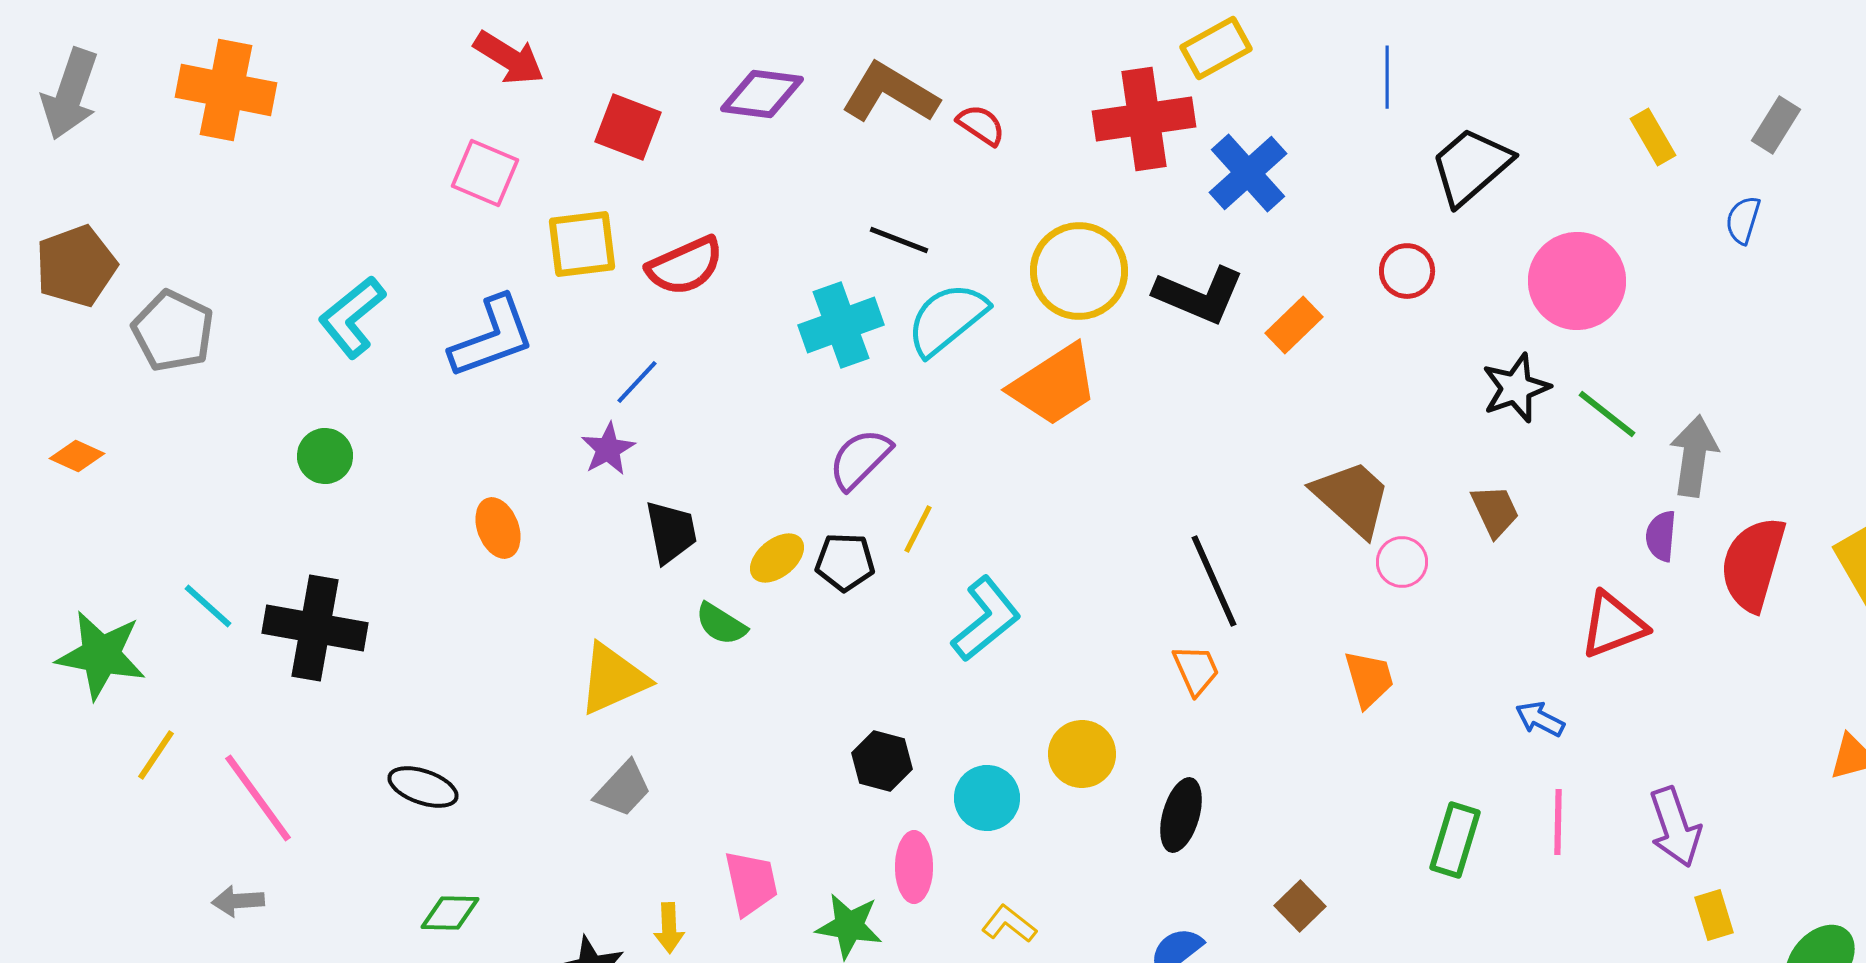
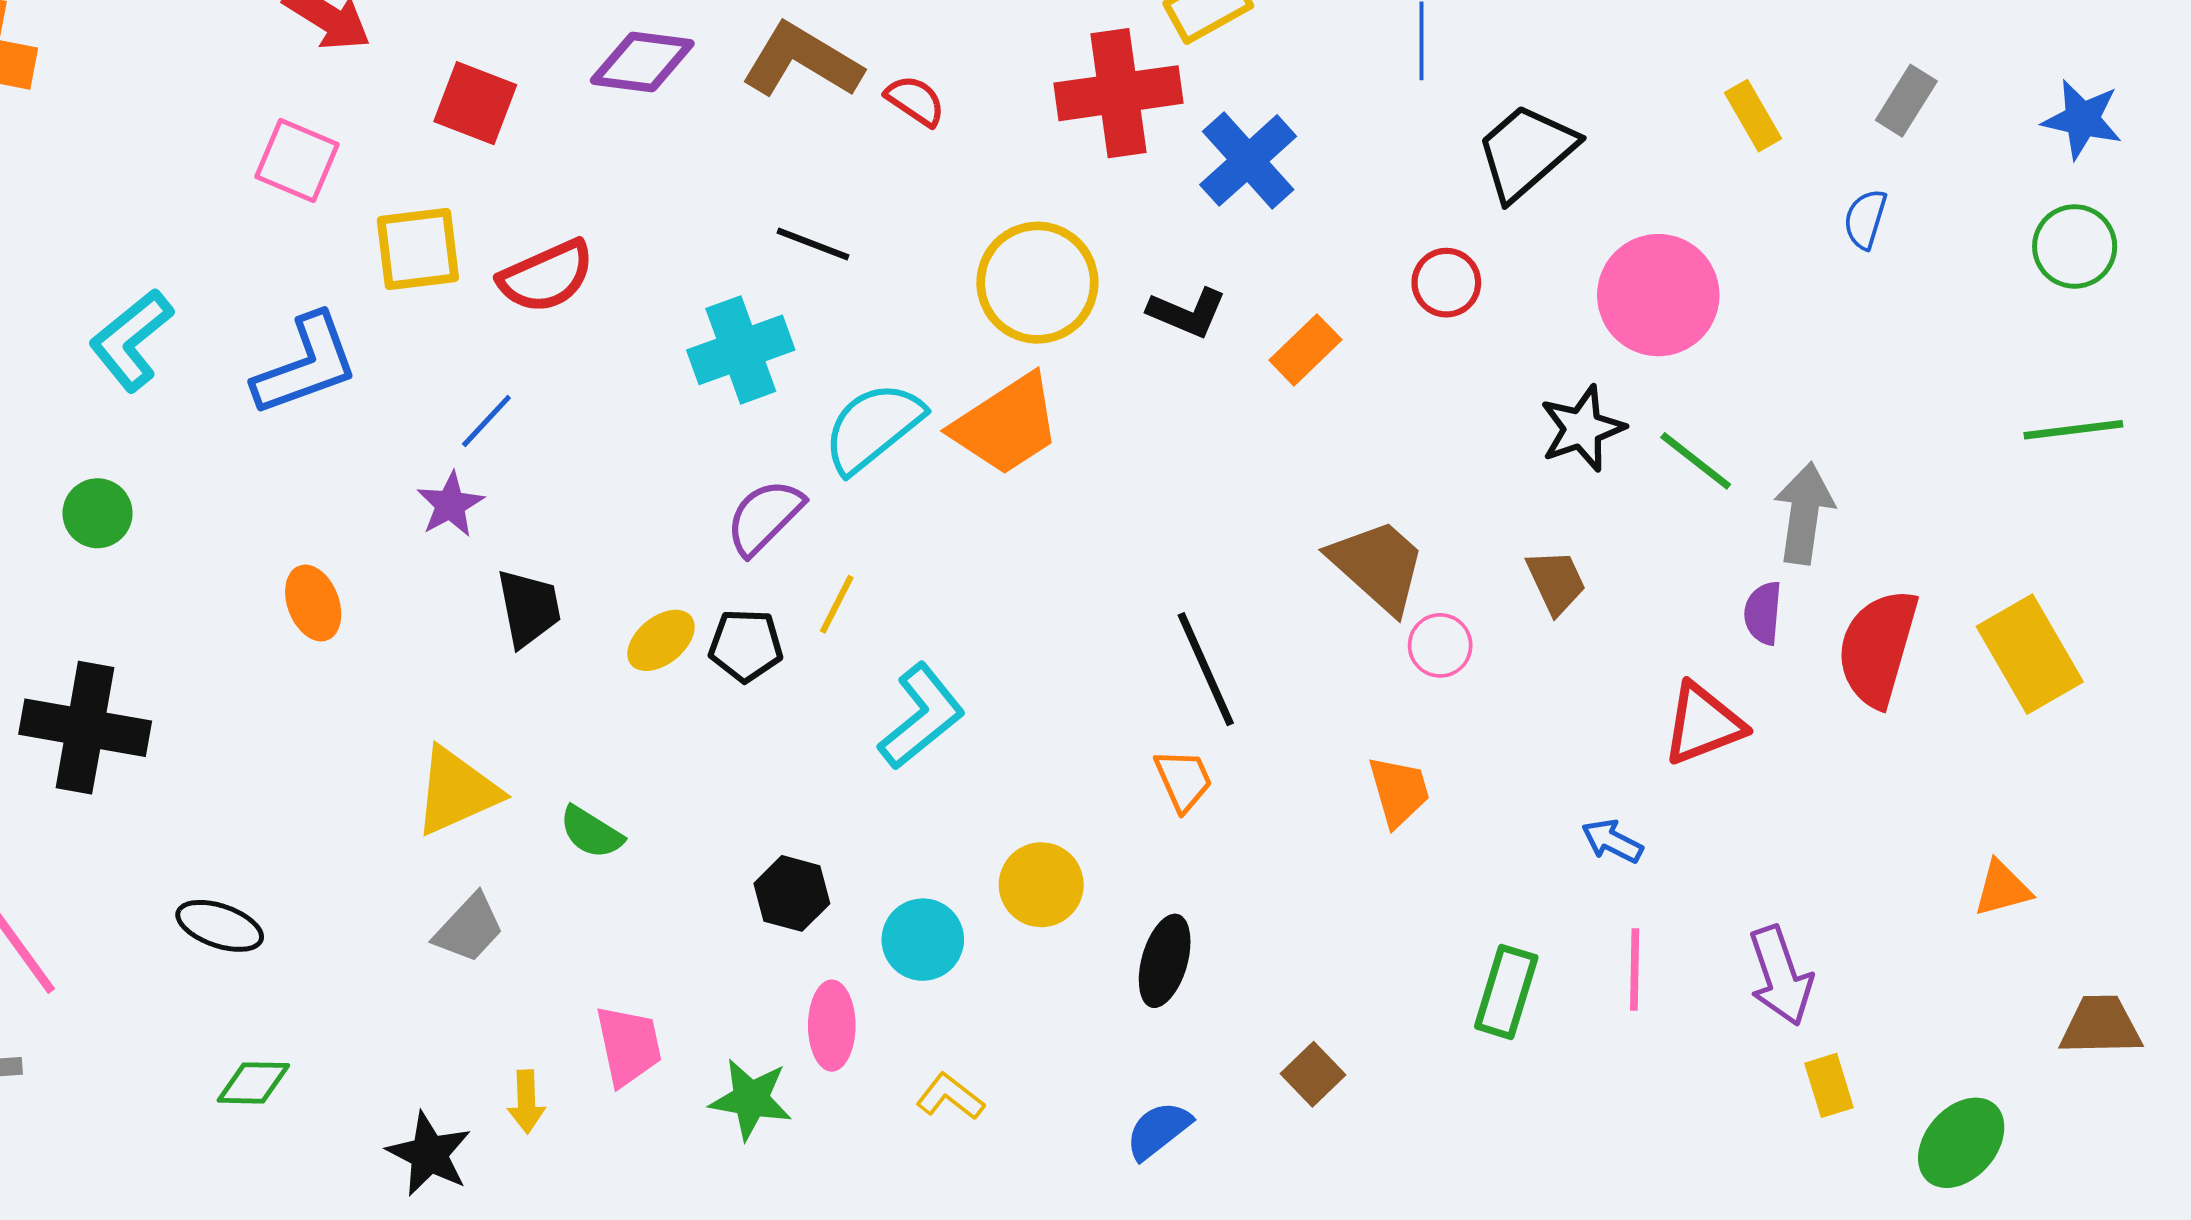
black L-shape: (1199, 295) -> (1187, 313), size x0.7
cyan semicircle: (947, 319) -> (873, 427), moved
green semicircle: (721, 624) -> (591, 832), moved

